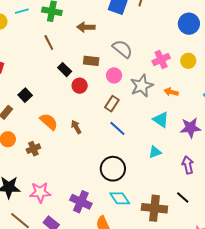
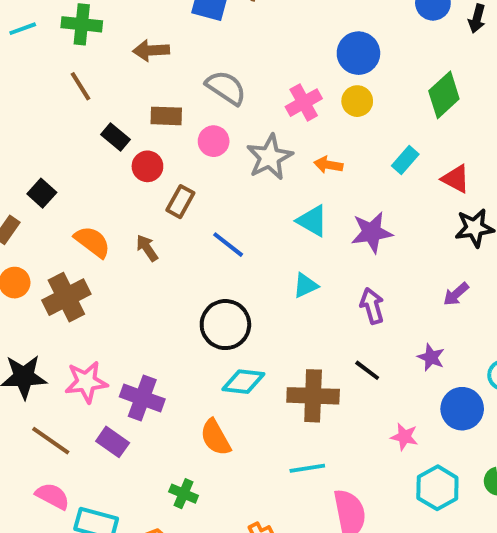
blue circle: (189, 24) -> (358, 53), moved
brown rectangle: (112, 104) -> (180, 202), moved
brown cross: (33, 149) -> (66, 297), size x1.6
cyan diamond: (120, 198) -> (243, 382), turned -45
purple cross: (81, 202) -> (142, 398), moved

